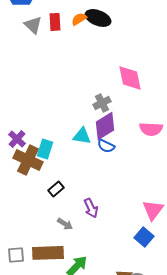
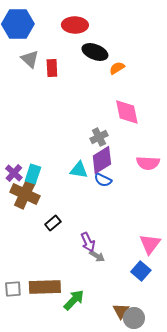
orange semicircle: (79, 19) -> (117, 68), moved
red rectangle: (55, 22) -> (52, 68), moved
cyan rectangle: (45, 149) -> (33, 174), moved
gray arrow: (65, 224) -> (97, 256), moved

